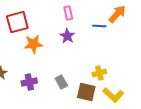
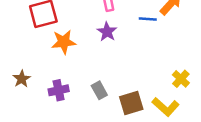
yellow cross: (99, 73) -> (181, 79), moved, turned -32
brown square: (86, 92) -> (131, 103), turned -30

